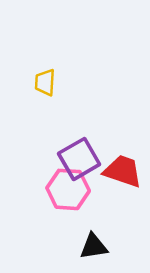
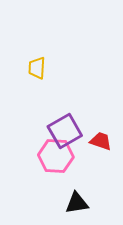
red trapezoid: (123, 171) -> (101, 141), size x0.7

